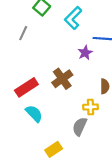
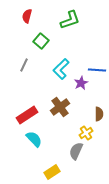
cyan L-shape: (73, 18) -> (61, 69), moved
yellow cross: (91, 107) -> (86, 133), turned -32

